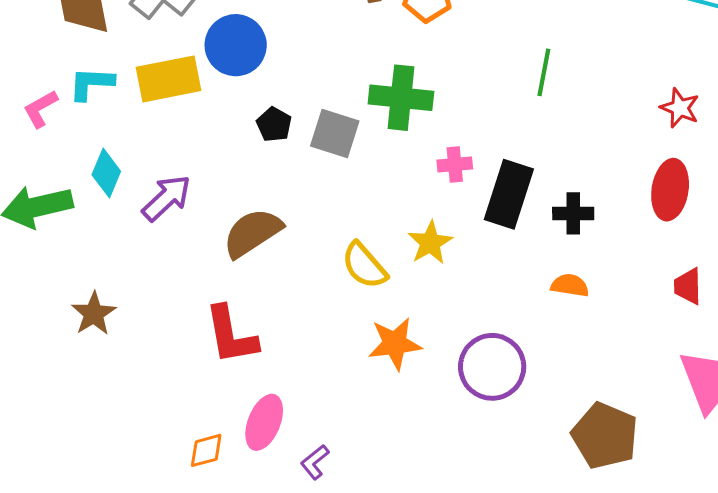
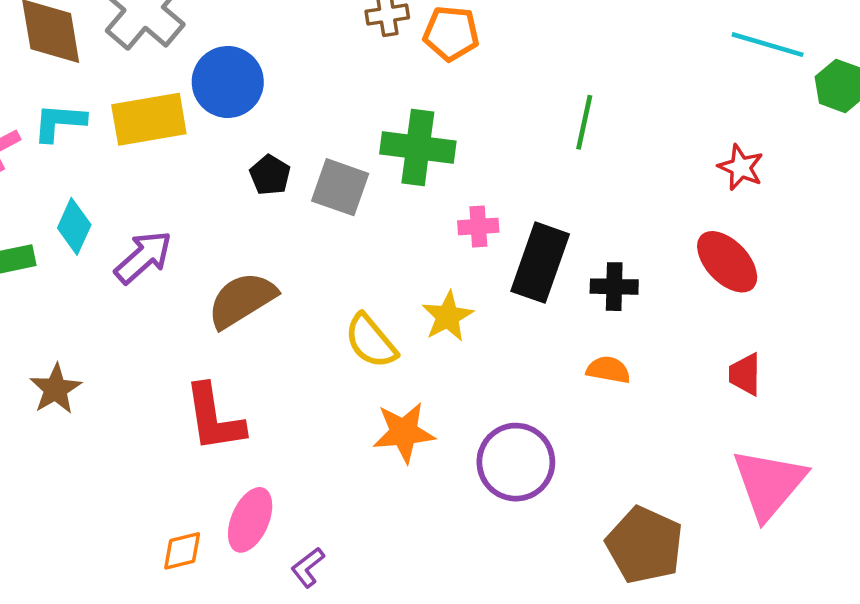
red ellipse: (670, 190) -> (727, 262), turned -54

